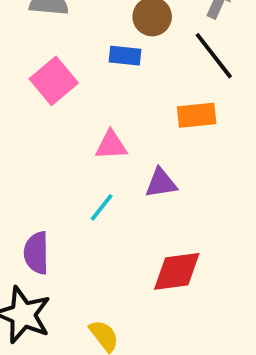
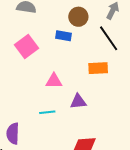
cyan line: (102, 207) -> (47, 112), turned 42

